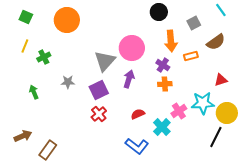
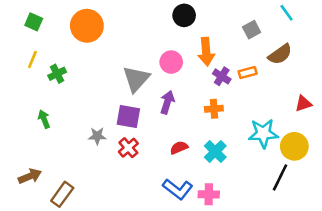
black circle: (159, 12) -> (184, 15), moved
orange arrow: (171, 41) -> (206, 52), moved
pink circle: (132, 48) -> (171, 62), size x0.7
purple cross: (163, 65) -> (222, 76), moved
red triangle: (221, 80) -> (303, 104), moved
gray star: (68, 82) -> (97, 136), moved
purple square: (99, 90) -> (128, 117), turned 36
pink cross: (179, 111) -> (209, 194), moved, turned 35
cyan cross: (162, 127) -> (215, 152), moved

